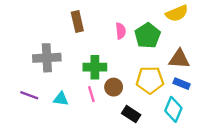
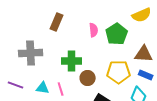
brown rectangle: (77, 22) -> (57, 22), turned 36
pink line: (91, 94) -> (61, 89), moved

